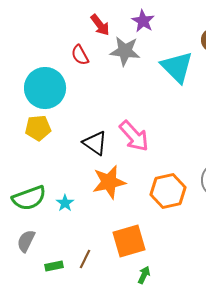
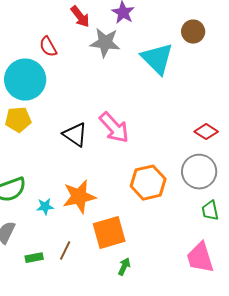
red semicircle: (80, 55) -> (48, 47), moved
orange star: (109, 182) -> (79, 197), moved
cyan star: (65, 203) -> (45, 207), moved, turned 30

